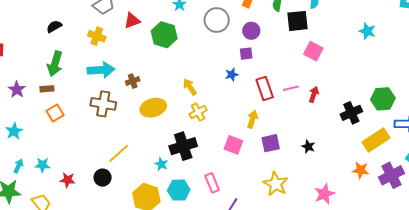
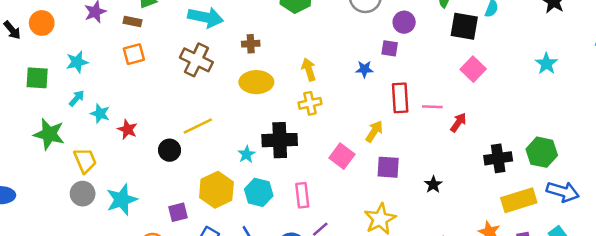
brown cross: (133, 81) -> (251, 44), moved
cyan arrow: (18, 166) -> (77, 98), moved
red star: (68, 180) -> (127, 129), moved

